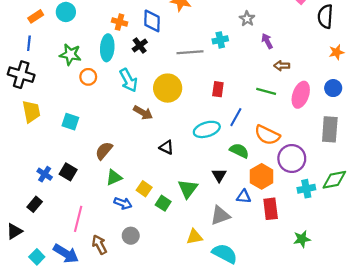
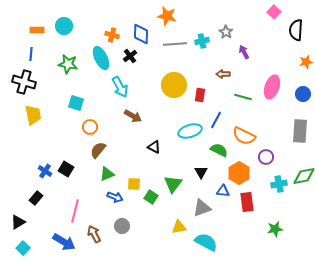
orange rectangle: (36, 16) -> (37, 30), turned 32
cyan cross: (220, 40) -> (202, 41), moved
cyan ellipse: (107, 48) -> (101, 58), turned -30
gray line: (190, 52) -> (175, 44), moved
brown arrow: (282, 66) -> (223, 74), moved
orange circle: (88, 77) -> (90, 127), moved
yellow circle: (168, 88) -> (174, 85), moved
pink ellipse: (301, 95) -> (272, 87), moved
cyan square: (70, 122) -> (76, 103), moved
purple circle: (292, 158) -> (266, 157), size x0.6
yellow square: (144, 189) -> (134, 184), turned -32
cyan square: (37, 257) -> (23, 248), moved

